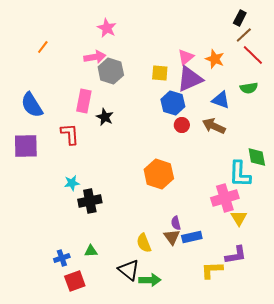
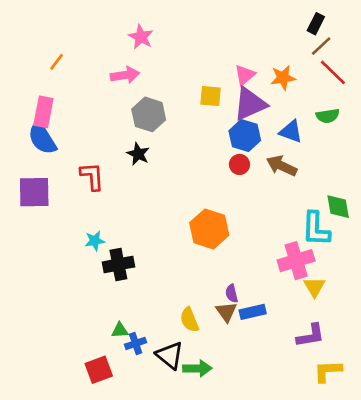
orange star: (215, 59) -> (283, 78), turned -30
gray hexagon: (111, 71) -> (149, 114), moved
pink rectangle: (84, 101) -> (43, 112), moved
blue hexagon: (173, 103) -> (245, 136), moved
blue cross: (62, 258) -> (136, 343), moved
yellow L-shape: (212, 270) -> (328, 371), moved

